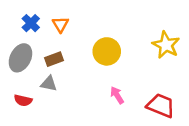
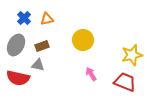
orange triangle: (60, 24) -> (47, 19), turned 48
yellow star: (166, 45) -> (132, 55), moved, turned 30
red semicircle: (23, 100) -> (18, 78), size x1.6

